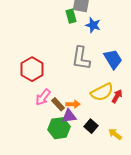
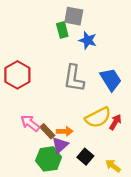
red hexagon: (32, 69) -> (17, 75), moved
pink arrow: (43, 97) -> (30, 123), turned 90
purple triangle: (69, 116) -> (60, 145), turned -35

